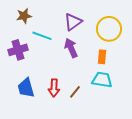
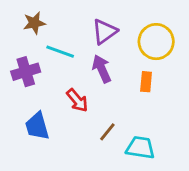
cyan trapezoid: (102, 80) -> (140, 148), moved
red arrow: (54, 88) -> (77, 100), moved, turned -42

